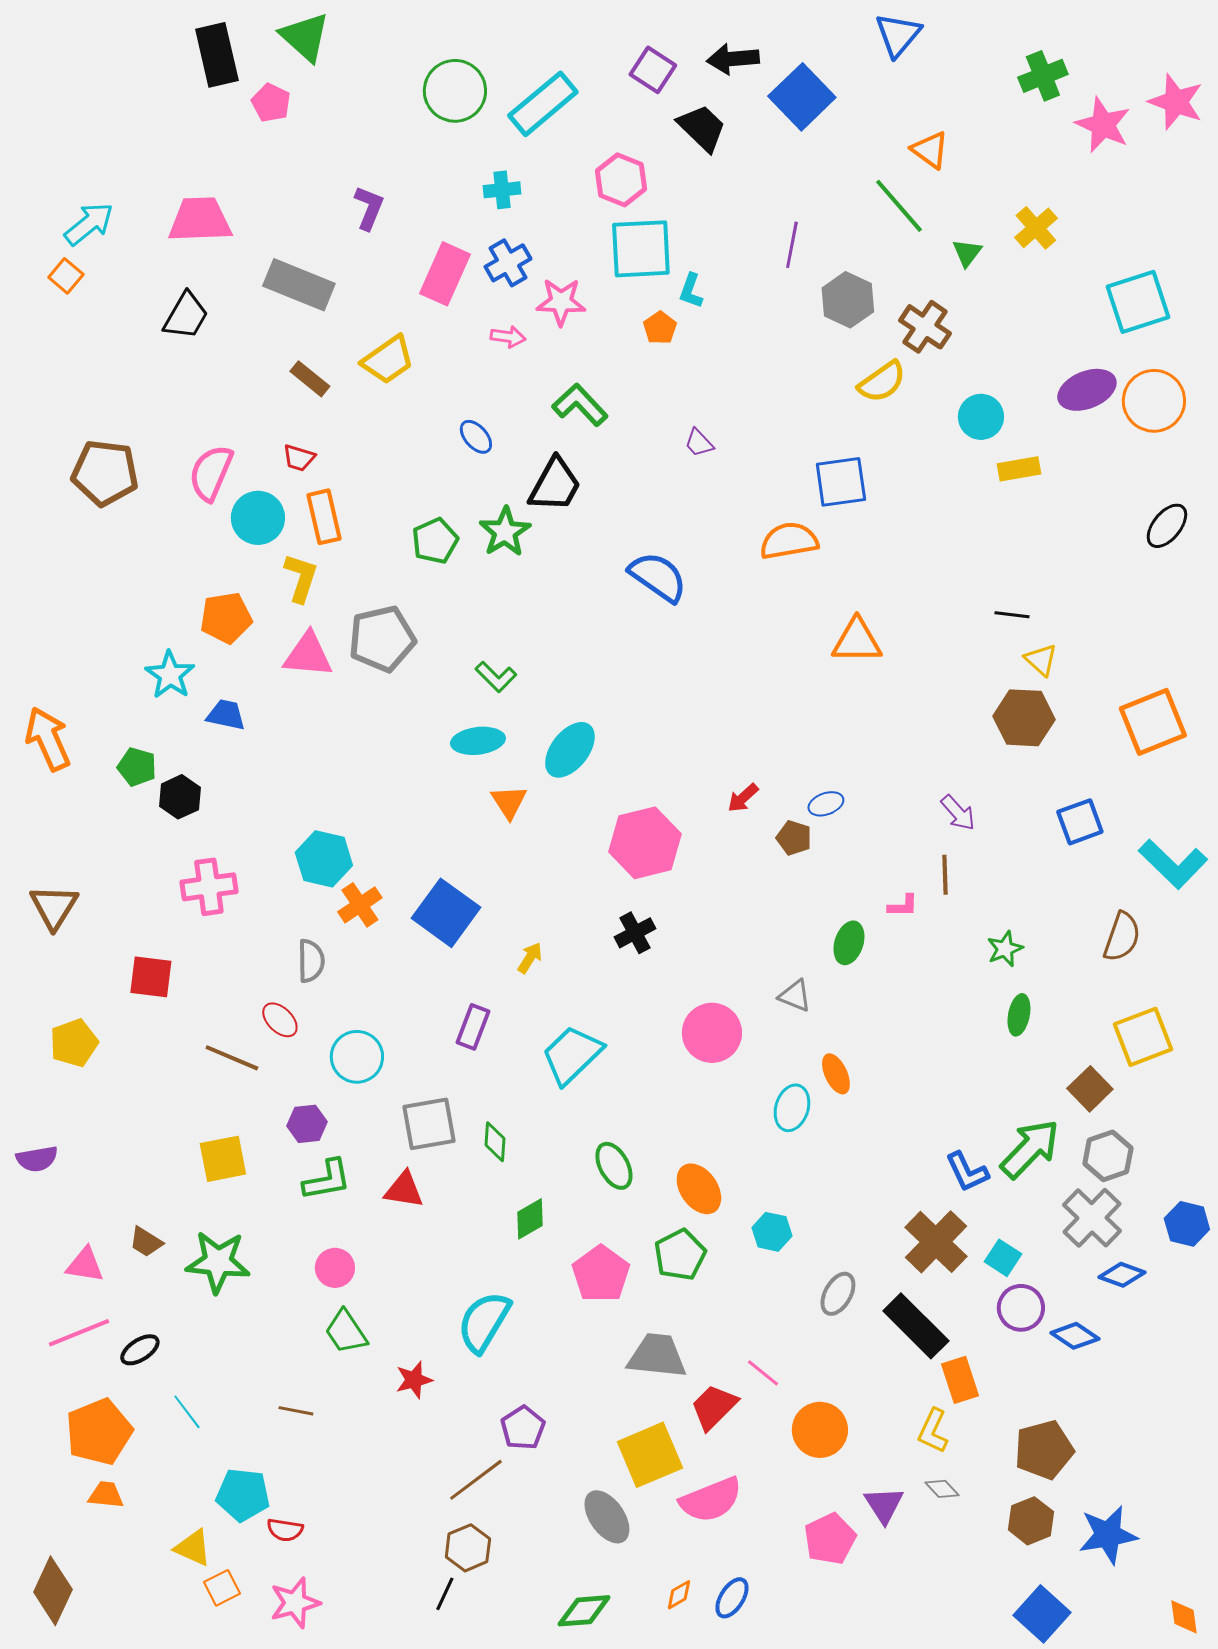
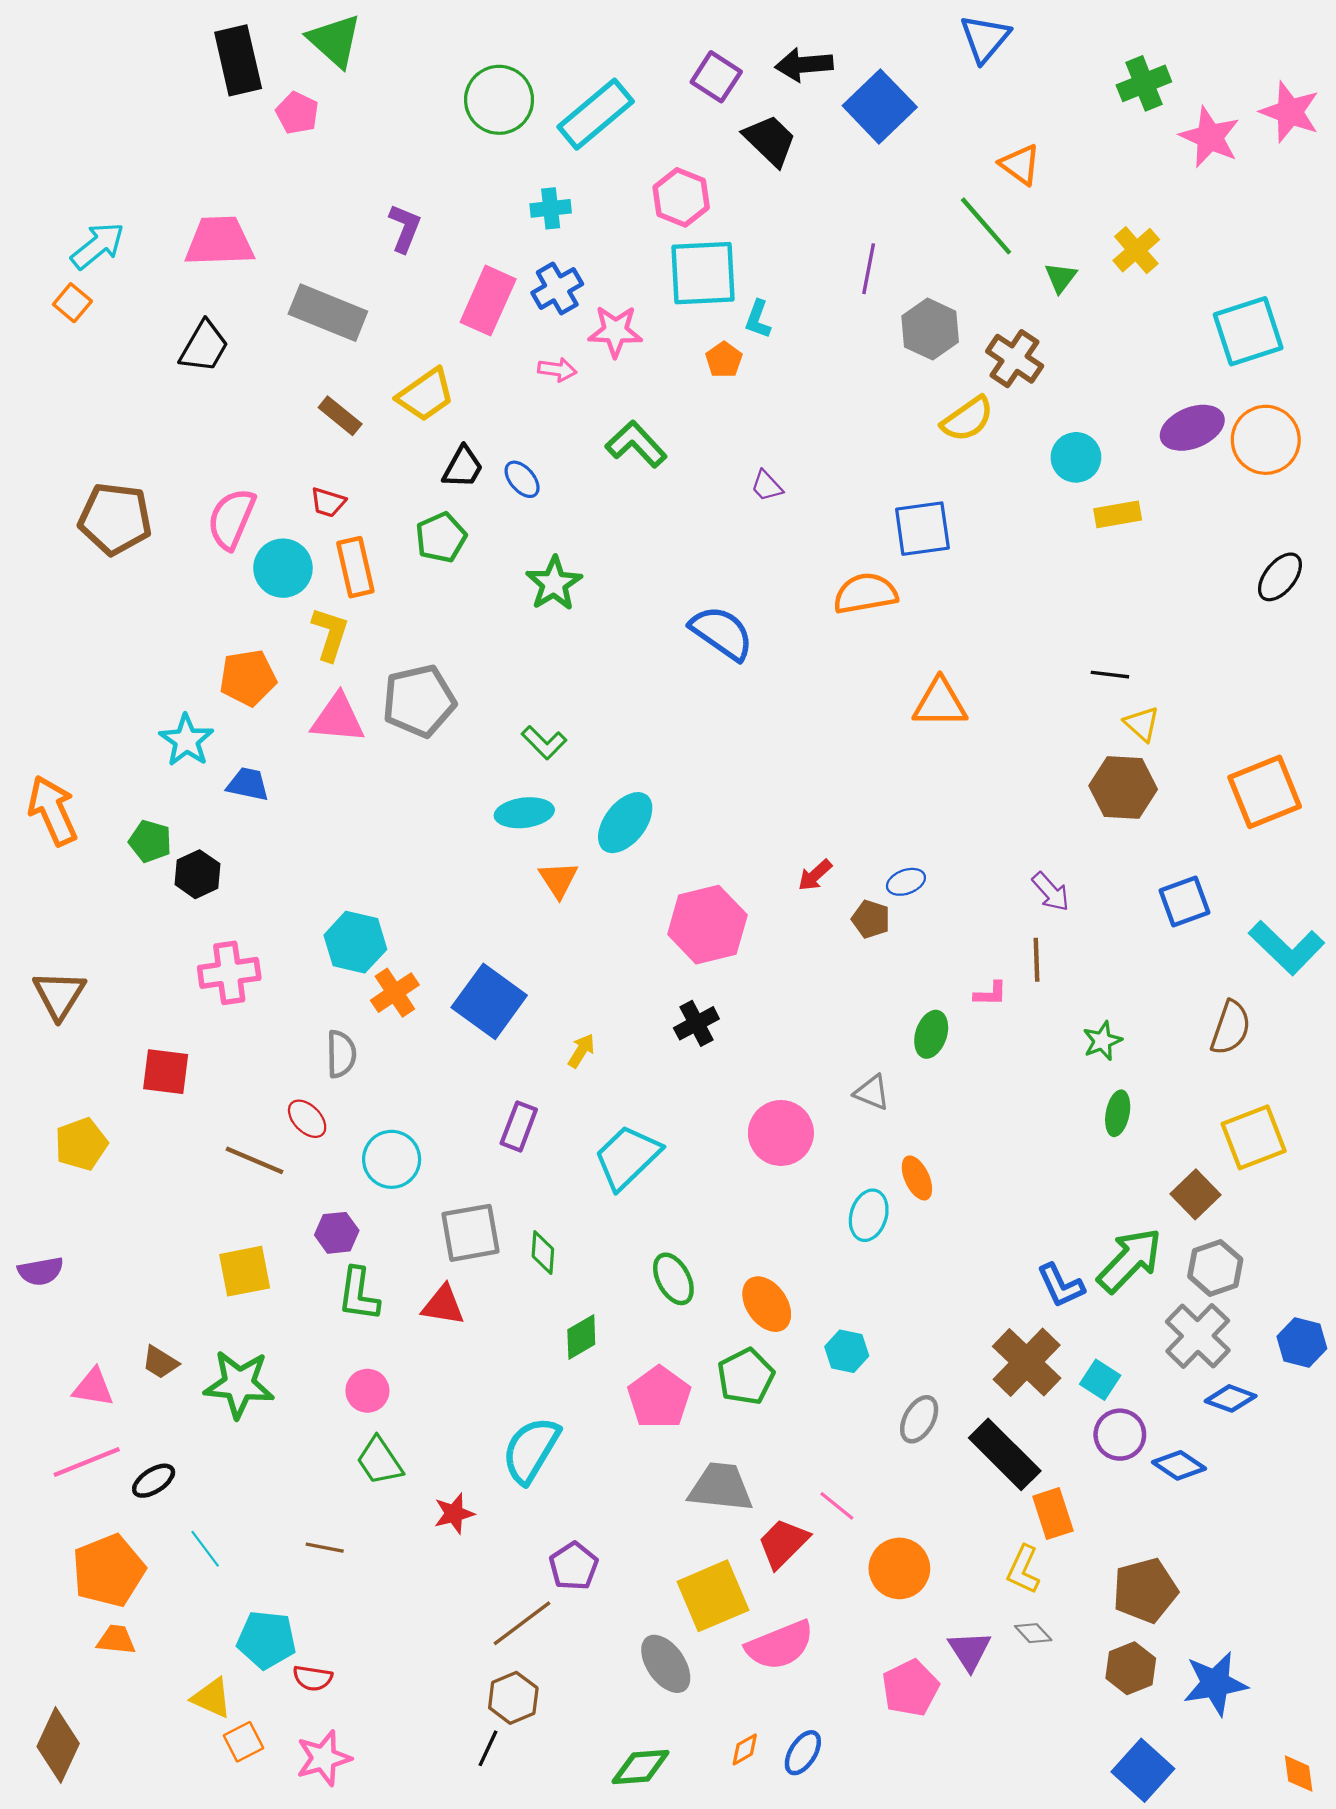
black trapezoid: (555, 485) -> (463, 467), moved, size x0.7
green pentagon: (435, 541) -> (441, 537), moved
green L-shape: (327, 1180) -> (359, 1294), turned 108

